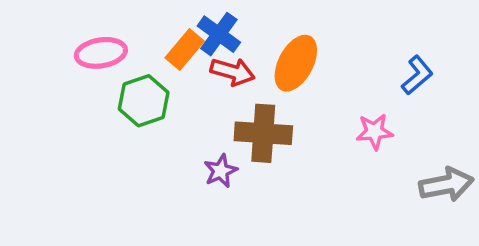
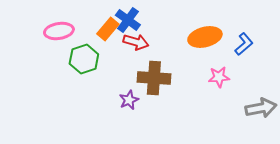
orange ellipse: (296, 63) -> (205, 37), moved, turned 48

